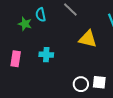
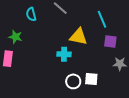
green star: (25, 24) -> (15, 37), moved
cyan cross: (46, 55) -> (64, 54), moved

